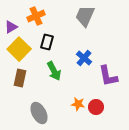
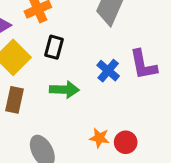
green arrow: (54, 71) -> (64, 90), turned -60
purple L-shape: (108, 76) -> (143, 65), moved

